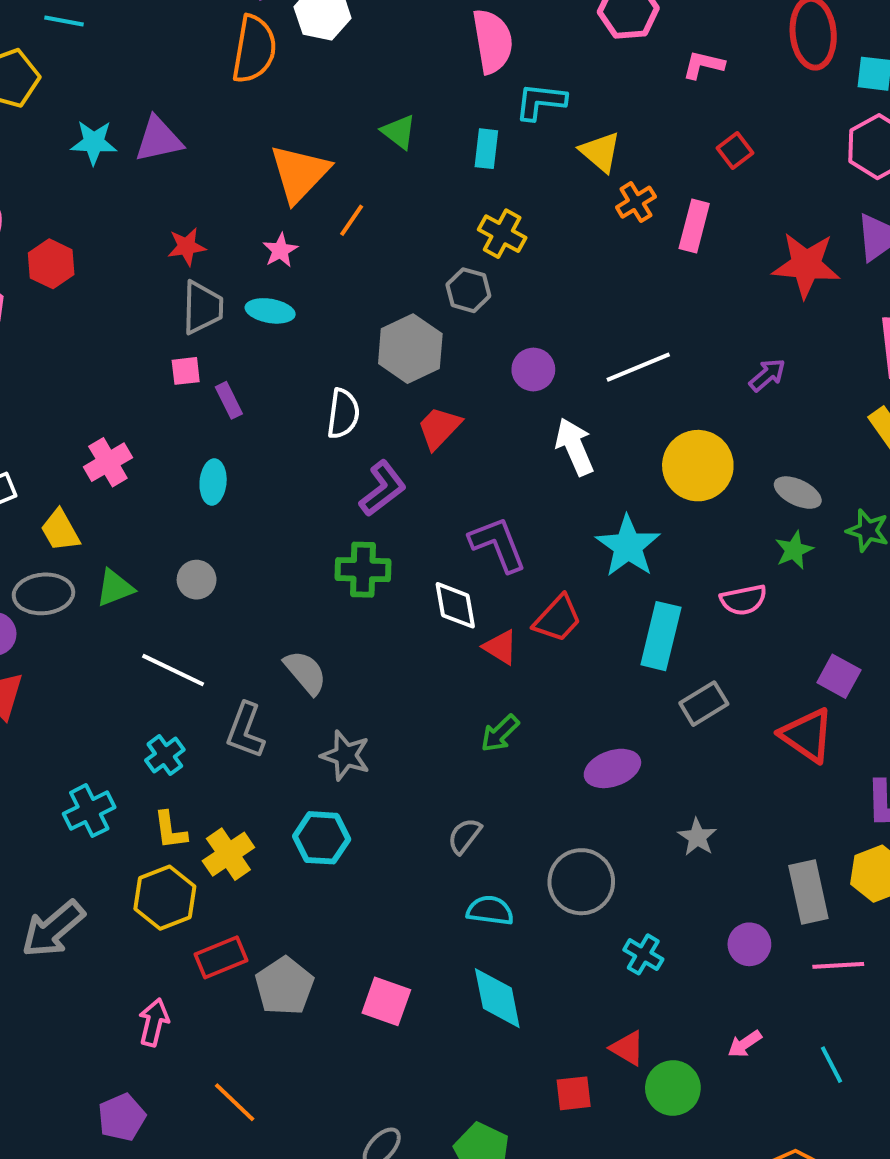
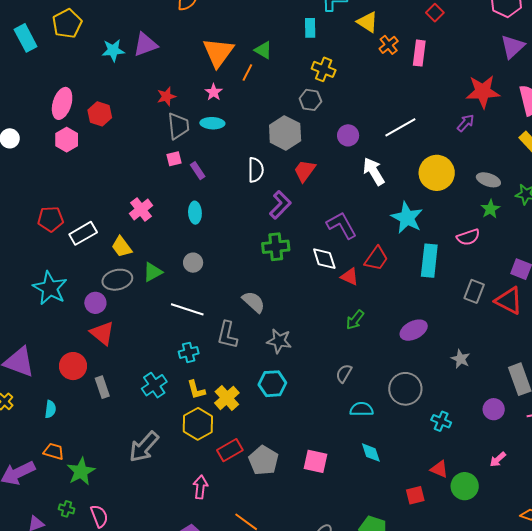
green triangle: (399, 132) -> (263, 50), moved
red star: (806, 265) -> (483, 92), moved
gray rectangle: (704, 704) -> (474, 291), moved, turned -30
cyan cross: (165, 755) -> (189, 352), turned 30
cyan diamond: (497, 998) -> (371, 453), size x0.7

